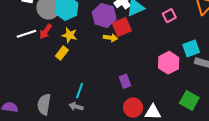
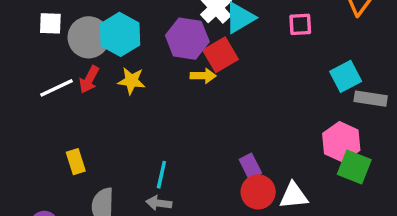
pink square: (169, 16) -> (300, 24), turned 32
yellow rectangle: (62, 53) -> (76, 162), moved, turned -48
pink hexagon: (169, 63) -> (341, 142), moved
purple rectangle: (125, 81) -> (250, 166), moved

